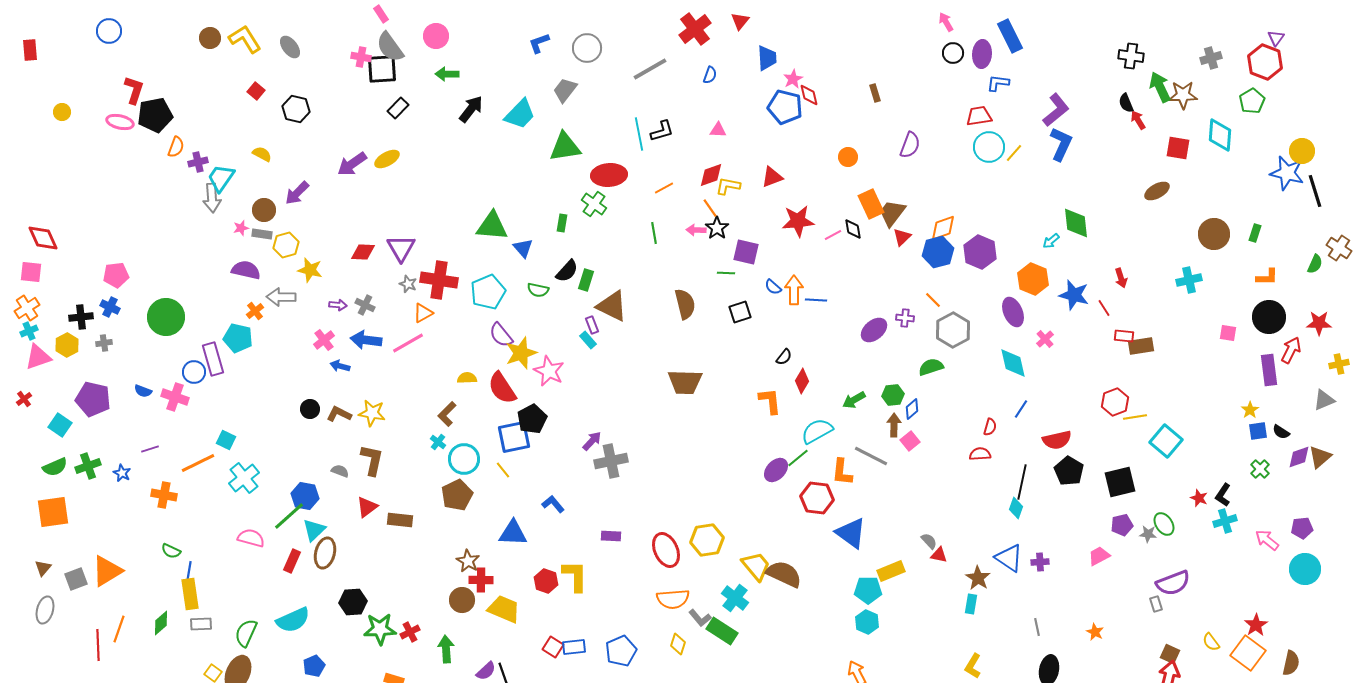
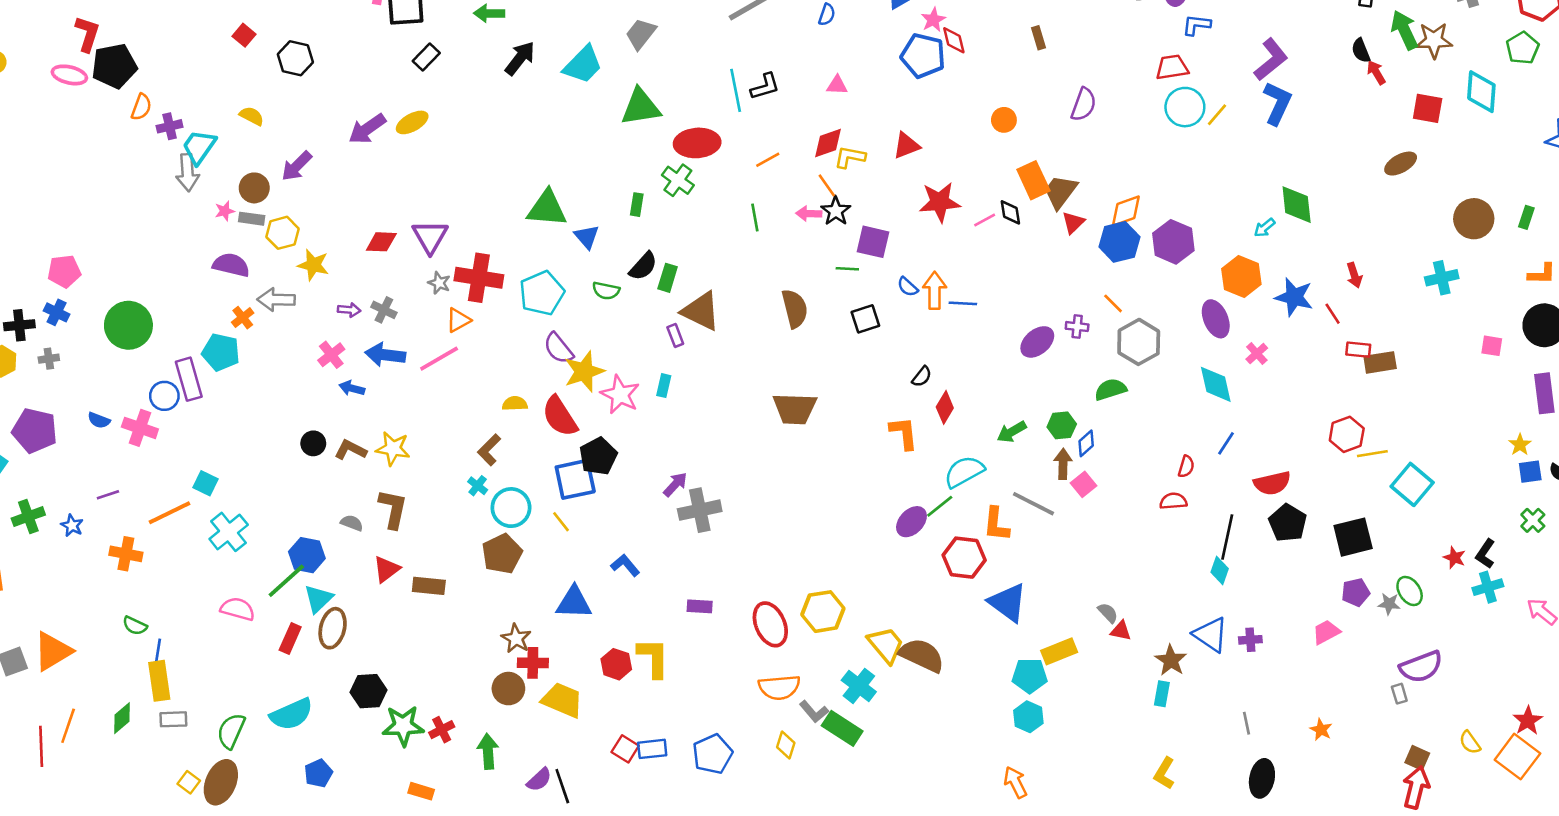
cyan rectangle: (588, 340) -> (664, 386), moved, turned 54

